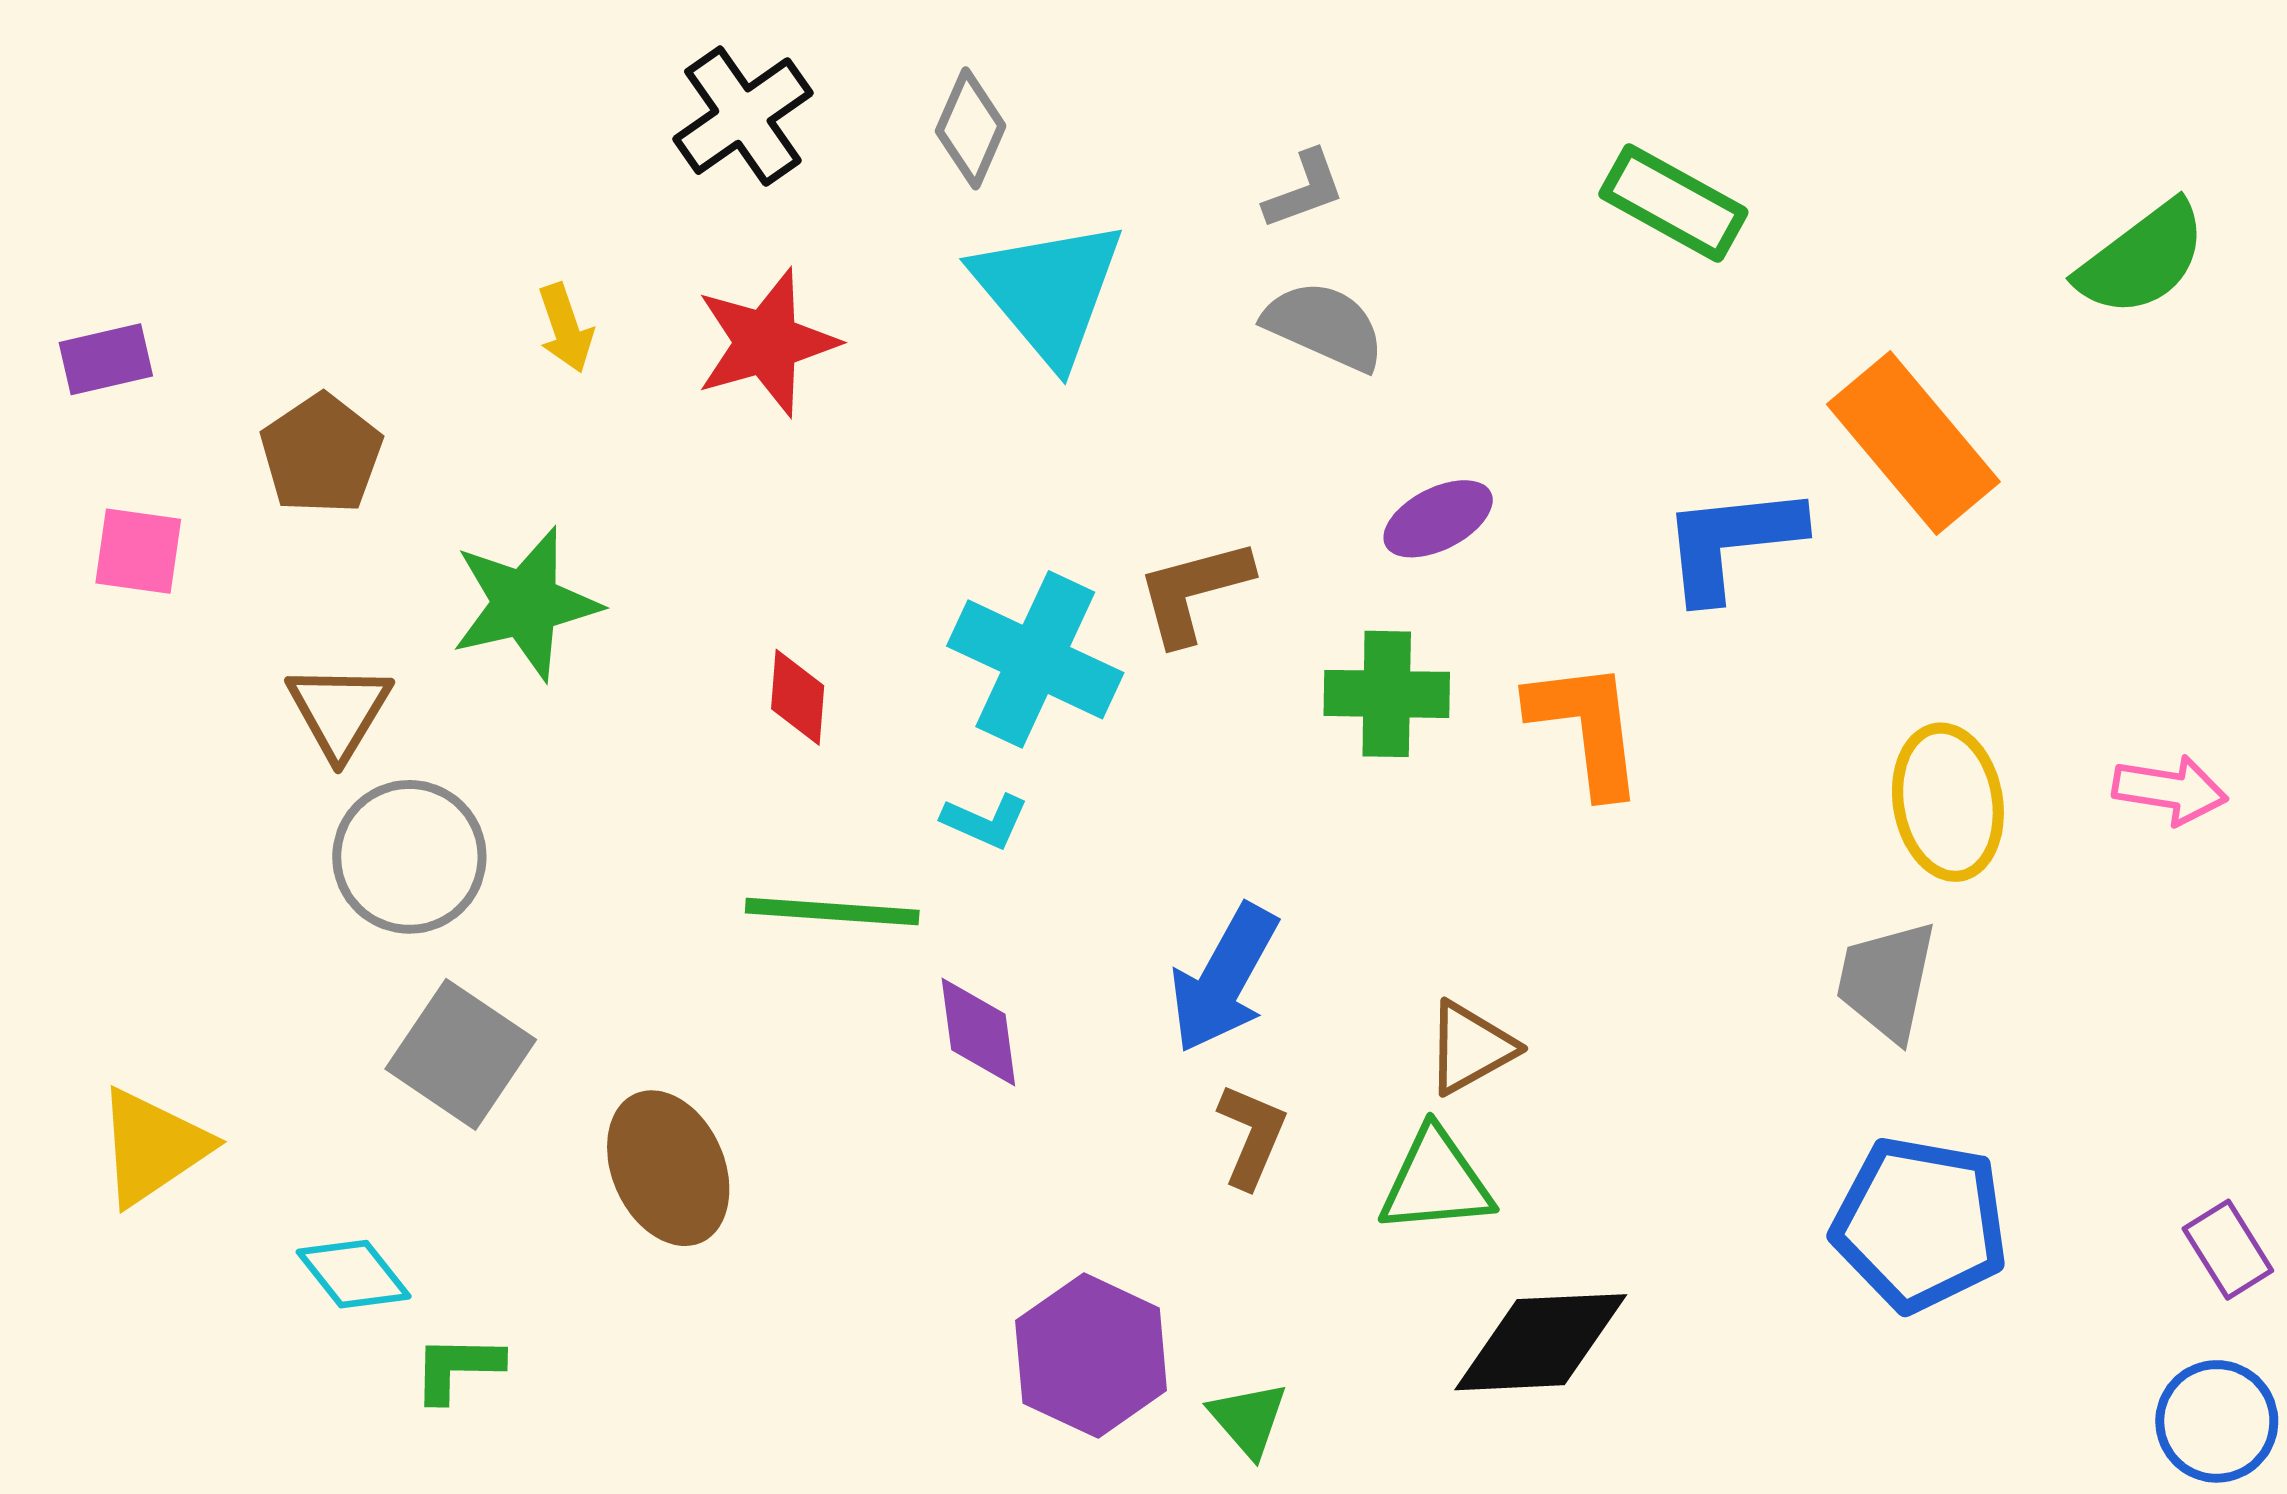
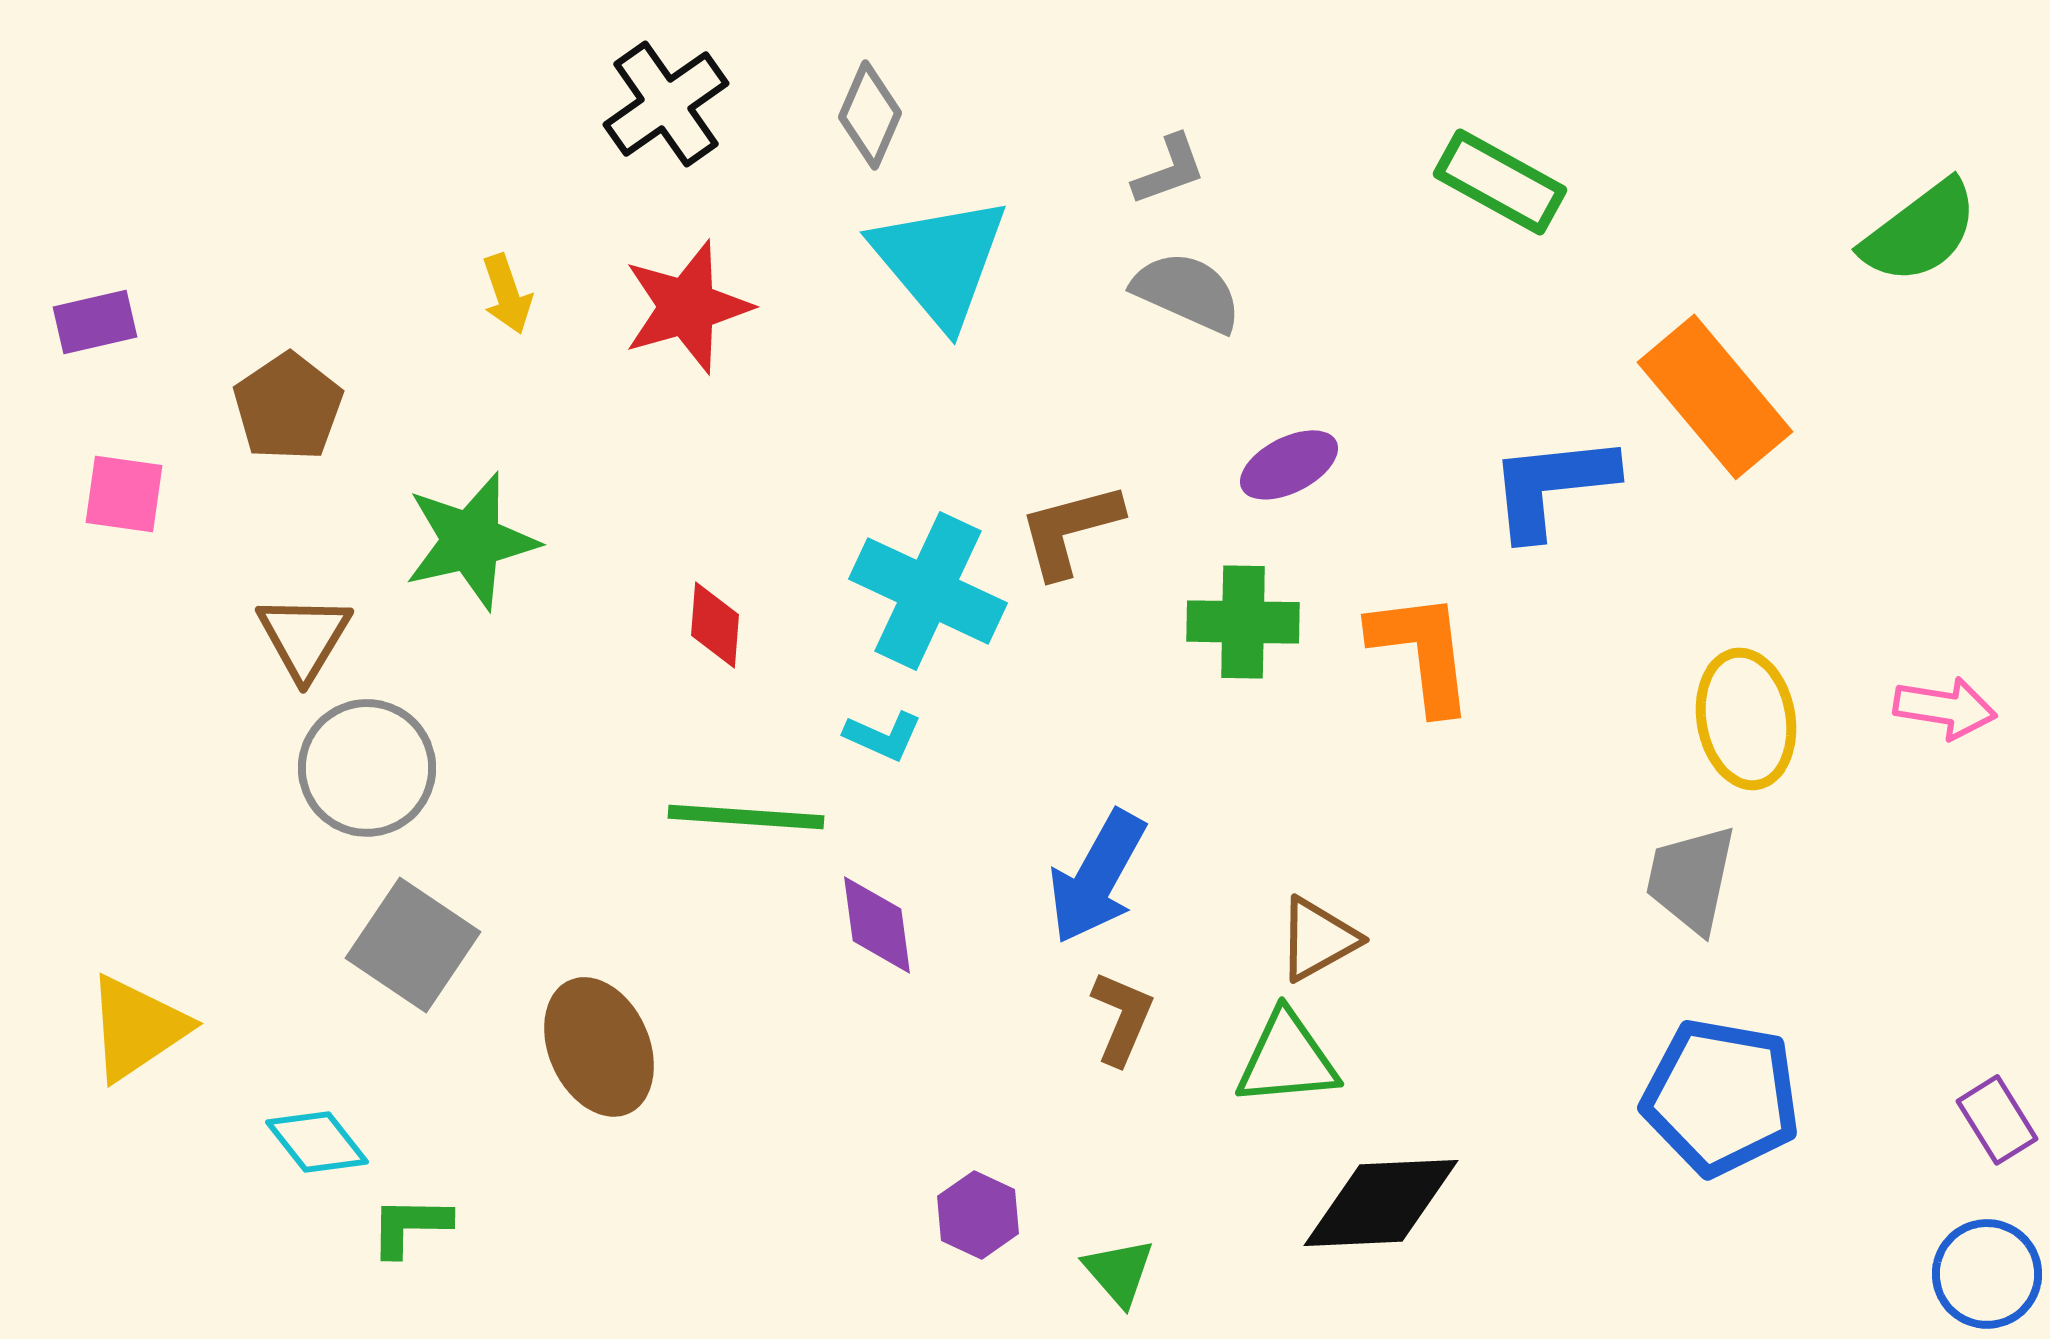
purple hexagon: (1091, 1356) -> (978, 1215), size x0.6

